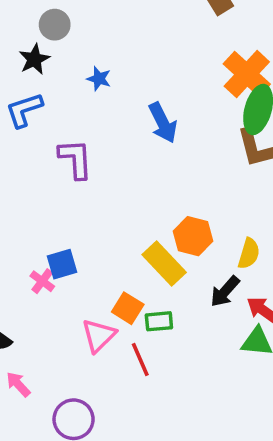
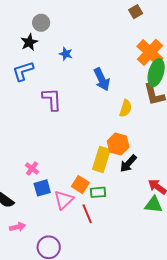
yellow semicircle: (249, 253) -> (126, 108), moved
yellow rectangle: (164, 263) -> (101, 159), turned 60
blue square: (62, 264) -> (42, 188), moved
black arrow: (225, 292) -> (128, 164), moved
pink arrow: (18, 384) -> (18, 227), turned 119

